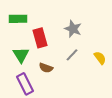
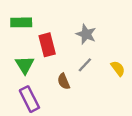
brown semicircle: (46, 68) -> (64, 81), moved, turned 48

